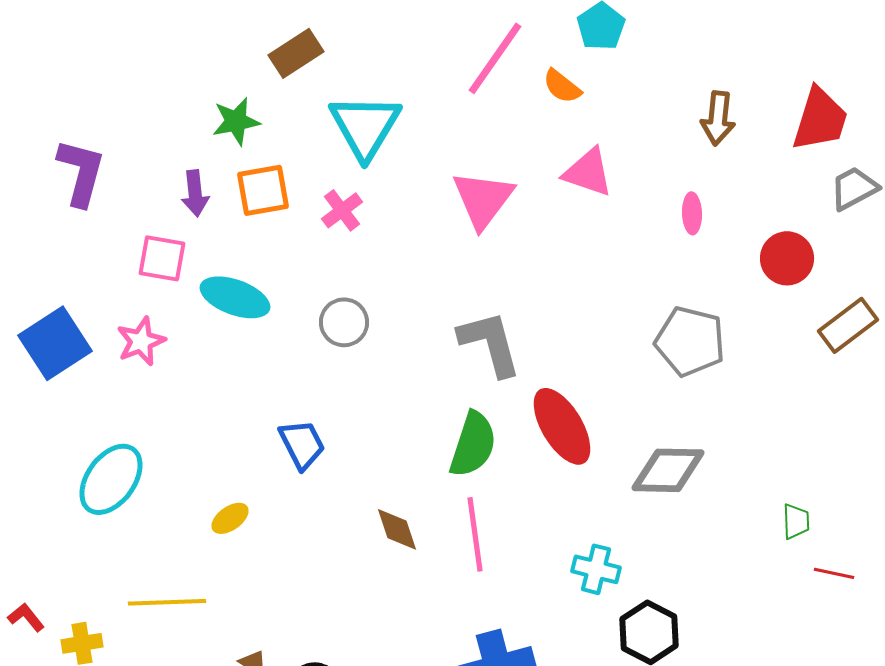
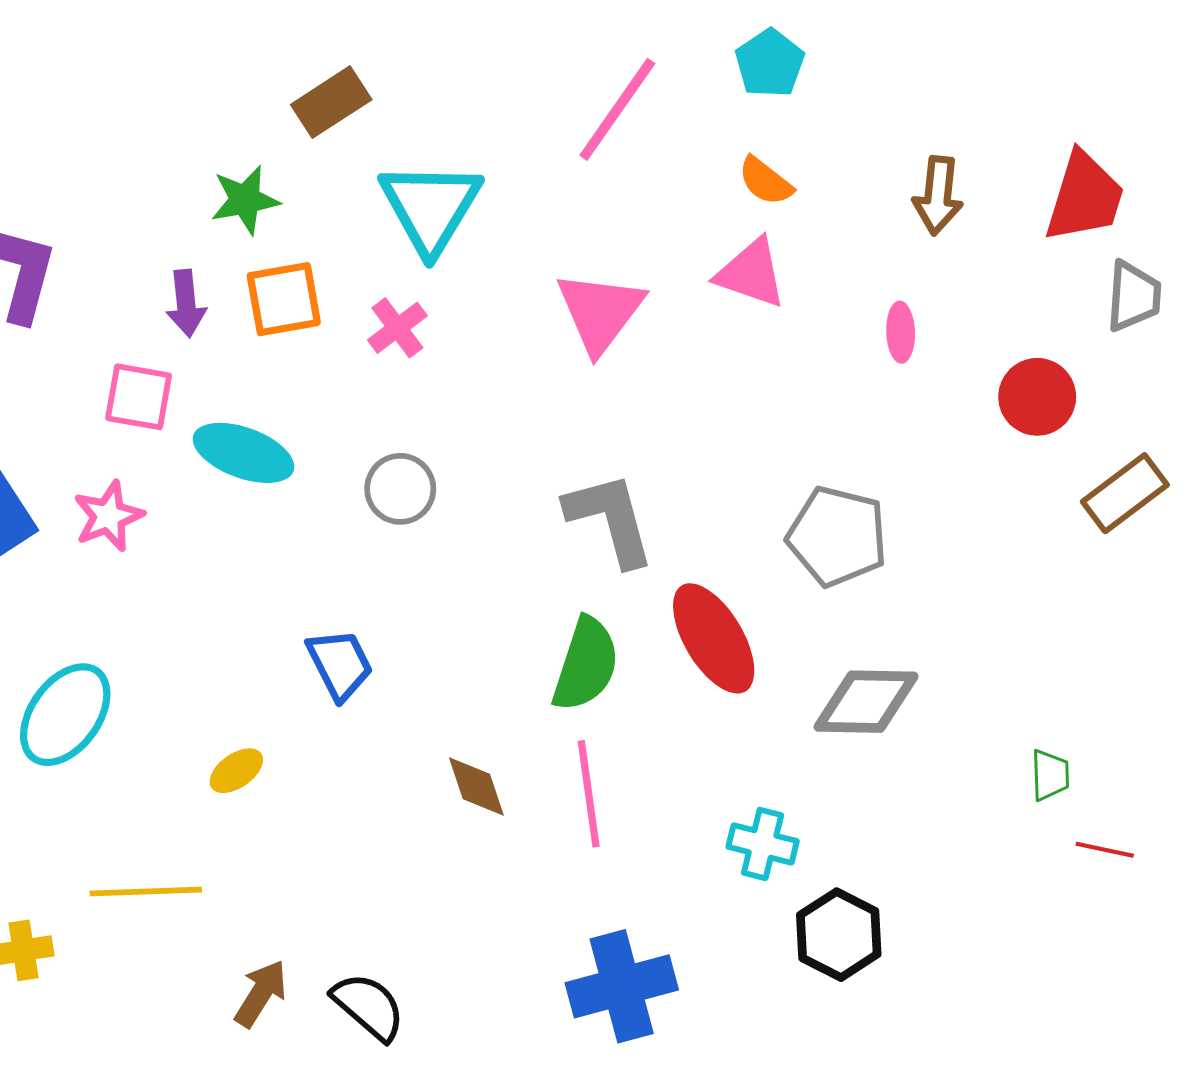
orange semicircle: (562, 86) -> (765, 181), moved
gray trapezoid: (854, 188) -> (1134, 296), turned 122
gray pentagon: (690, 341) -> (837, 536), moved

